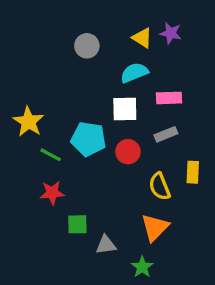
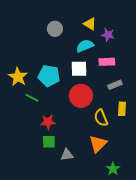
purple star: (171, 33) -> (108, 35), moved
gray rectangle: (166, 134) -> (115, 85), moved
cyan pentagon: (88, 139) -> (49, 76), moved
red circle: (128, 152) -> (81, 96), size x1.5
red star: (52, 193) -> (48, 122), moved
green star: (142, 267) -> (113, 169), moved

